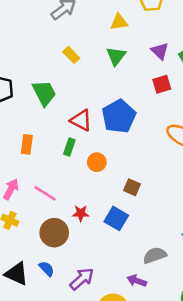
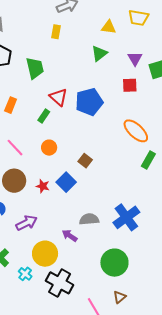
yellow rectangle: (71, 55) -> (56, 32), moved, turned 40
orange circle: (97, 162) -> (49, 148), moved
red star: (81, 213) -> (43, 186), moved

